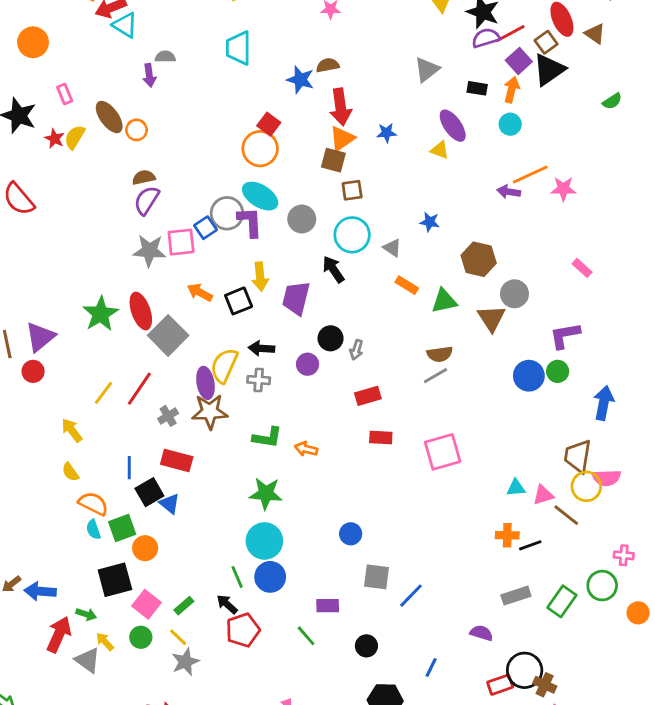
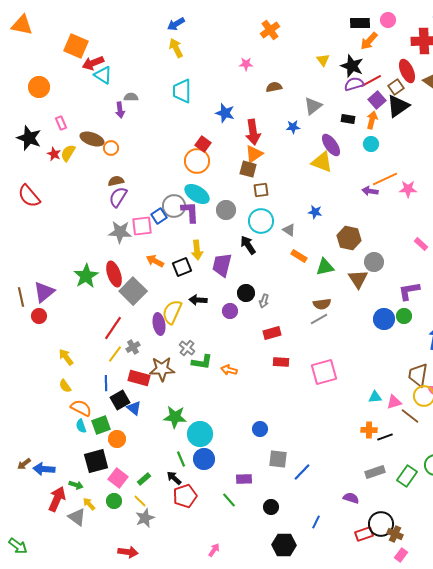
brown semicircle: (328, 65) -> (274, 87), moved
brown ellipse: (109, 117) -> (92, 139), turned -35
blue star: (387, 133) -> (293, 127), moved
yellow triangle: (440, 150) -> (322, 162), size x1.6
gray cross: (259, 380) -> (187, 348), moved, turned 35
yellow line: (103, 393) -> (115, 354), moved
brown star: (210, 412) -> (162, 369), moved
green star: (266, 494) -> (175, 417), moved

